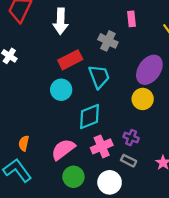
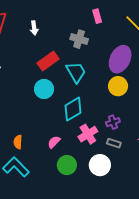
white arrow: (61, 21) -> (34, 28), size x0.6
purple cross: (131, 138) -> (113, 122), turned -32
pink semicircle: (63, 149) -> (54, 142), size x0.6

